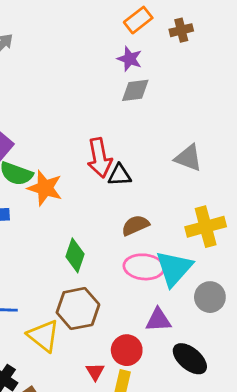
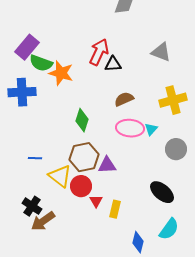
red arrow: (99, 158) -> (99, 52), turned -144
cyan triangle: (174, 268) -> (151, 129), size x0.5
purple triangle: (158, 320) -> (107, 165), moved
red circle: (127, 350) -> (81, 186), moved

